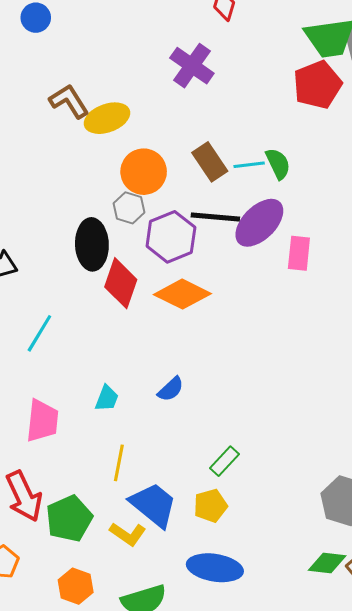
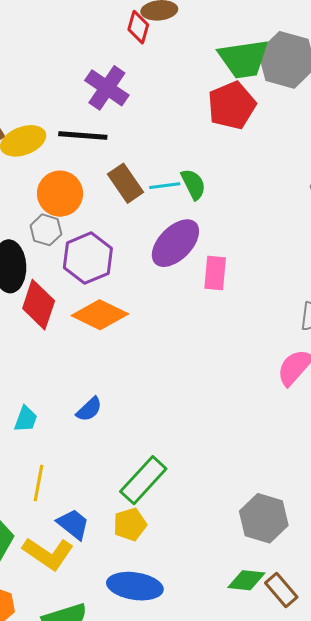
black line: (215, 217) -> (83, 136), moved
green rectangle: (225, 461) -> (143, 480), size x1.6
blue trapezoid: (153, 505) -> (73, 524), size x0.7
yellow L-shape: (128, 534) -> (48, 553), size x1.4

